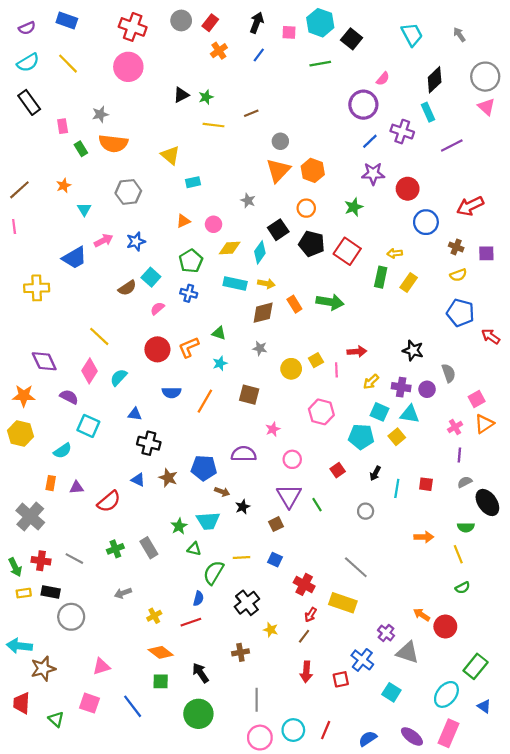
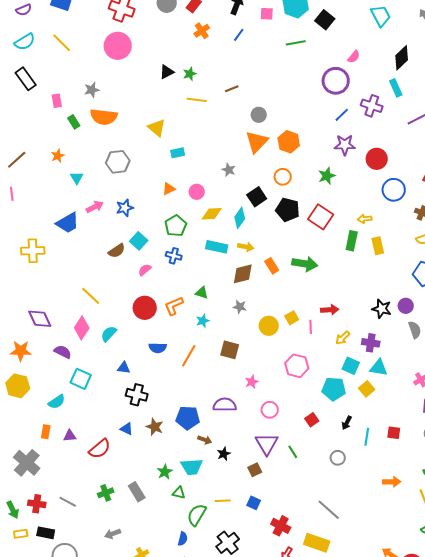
yellow rectangle: (409, 283) -> (378, 246), turned -48
purple circle: (427, 389) -> (406, 306), moved

